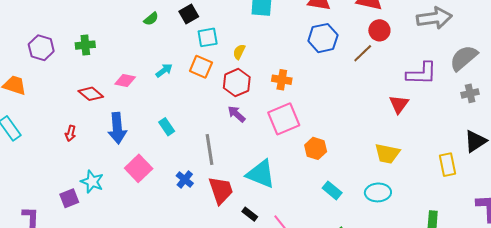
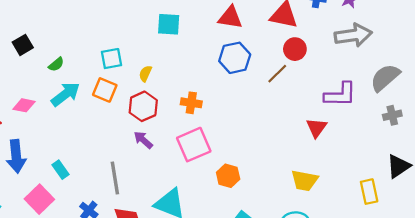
black square: (189, 14) -> (23, 45), moved
green semicircle: (151, 19) -> (56, 64), moved
cyan arrow: (164, 70) -> (65, 94), size x1.6
cyan rectangle: (167, 127) -> (60, 170), moved

